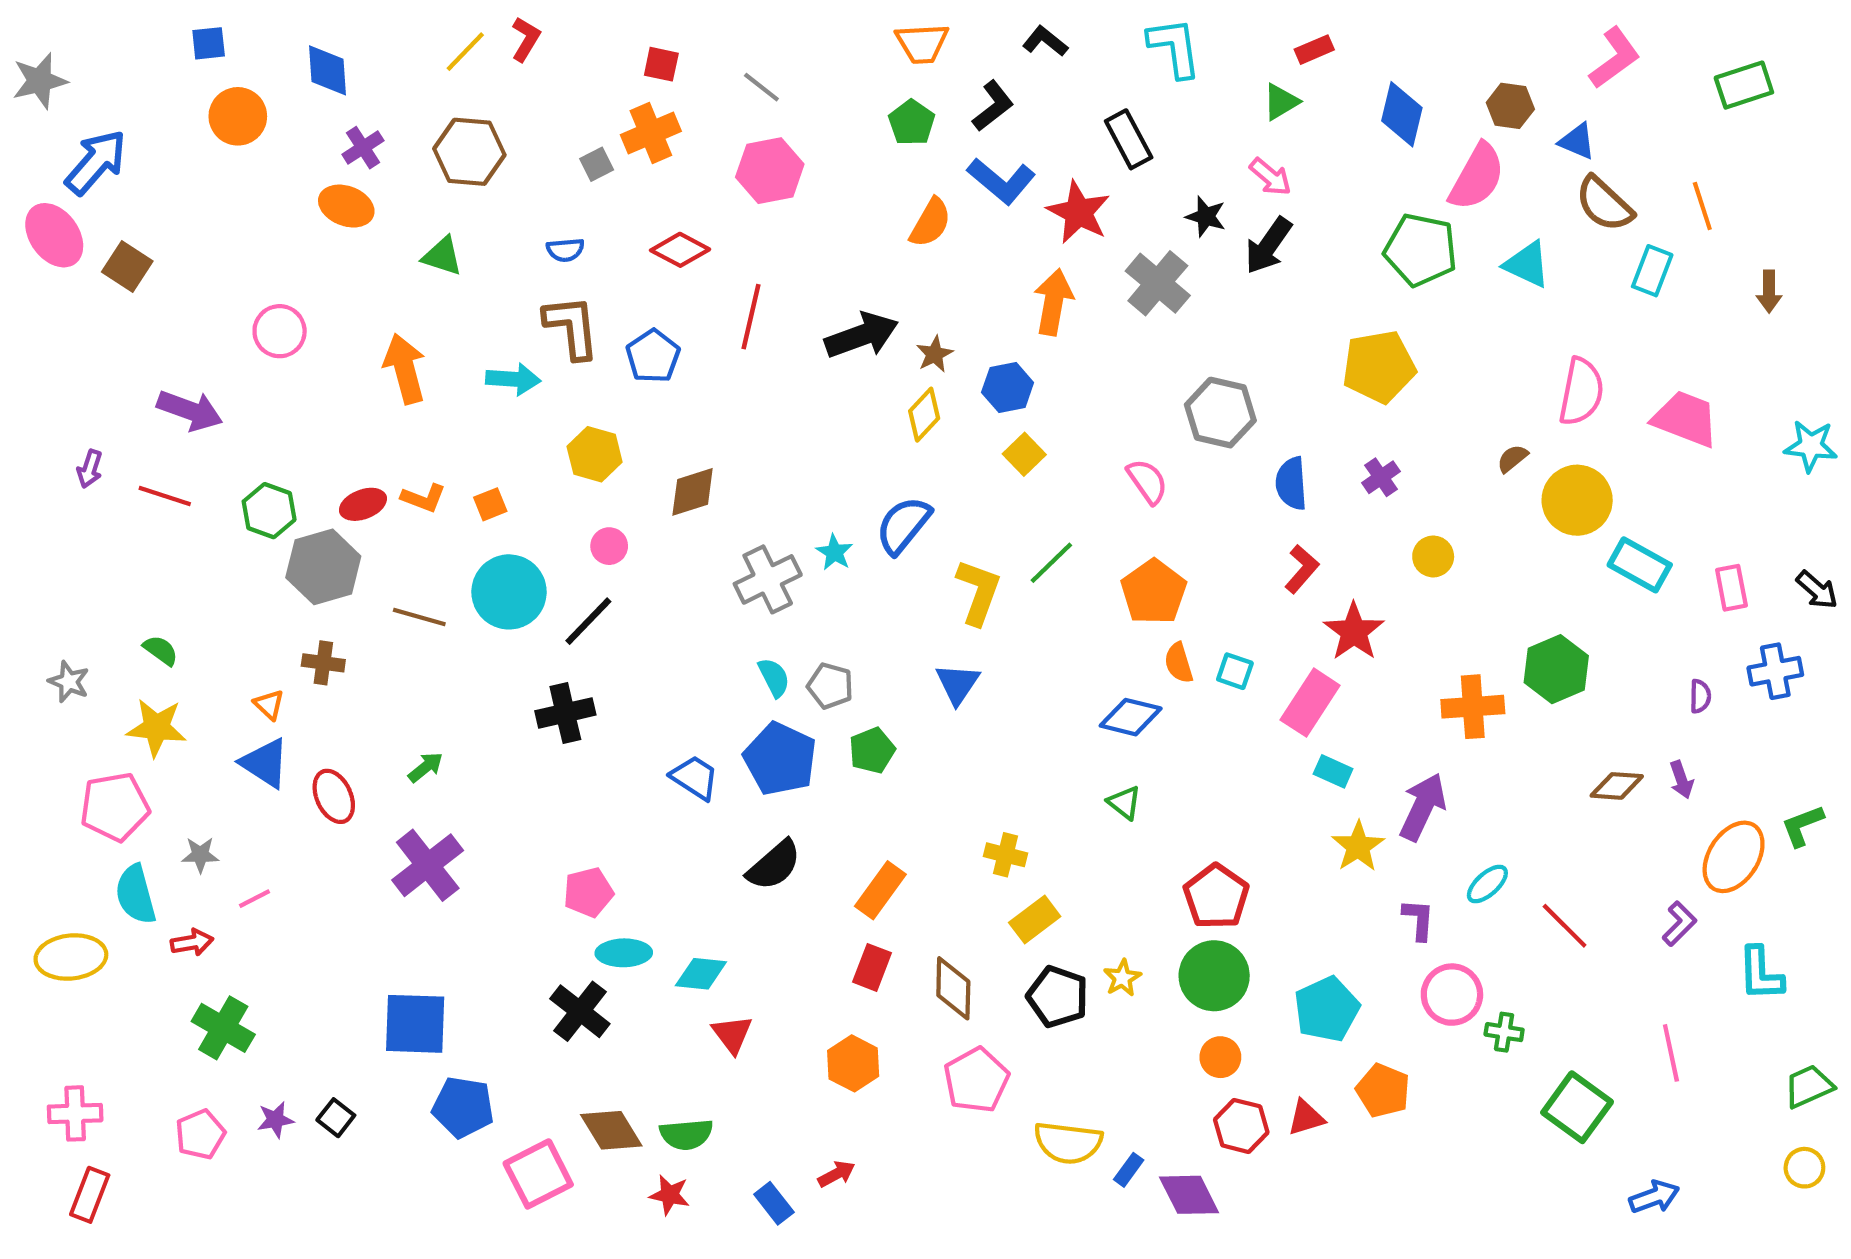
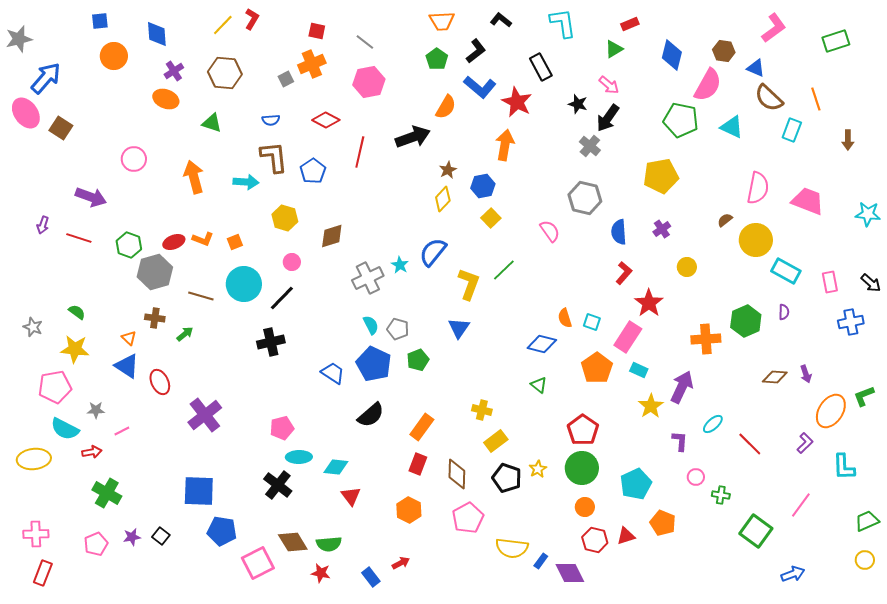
gray cross: (1158, 283) -> (590, 146), moved, size x0.7
black arrow: (862, 335) -> (413, 137), moved
orange pentagon: (1154, 592) -> (597, 368), moved
purple semicircle: (1700, 696) -> (784, 312), moved
green arrow: (426, 767) -> (185, 334), moved
cyan semicircle: (136, 894) -> (65, 429), turned -48
pink circle: (1452, 995) -> (696, 477), size x0.6
pink line: (1671, 1053) -> (801, 505), turned 48

